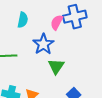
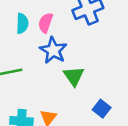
pink semicircle: (57, 22) -> (46, 23), moved

